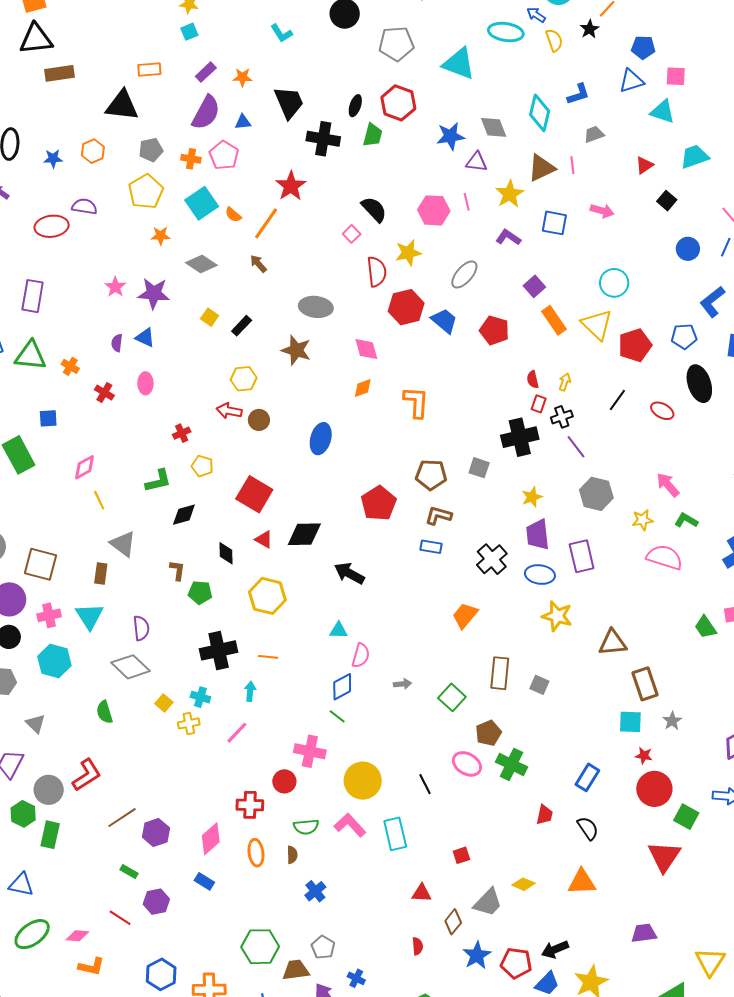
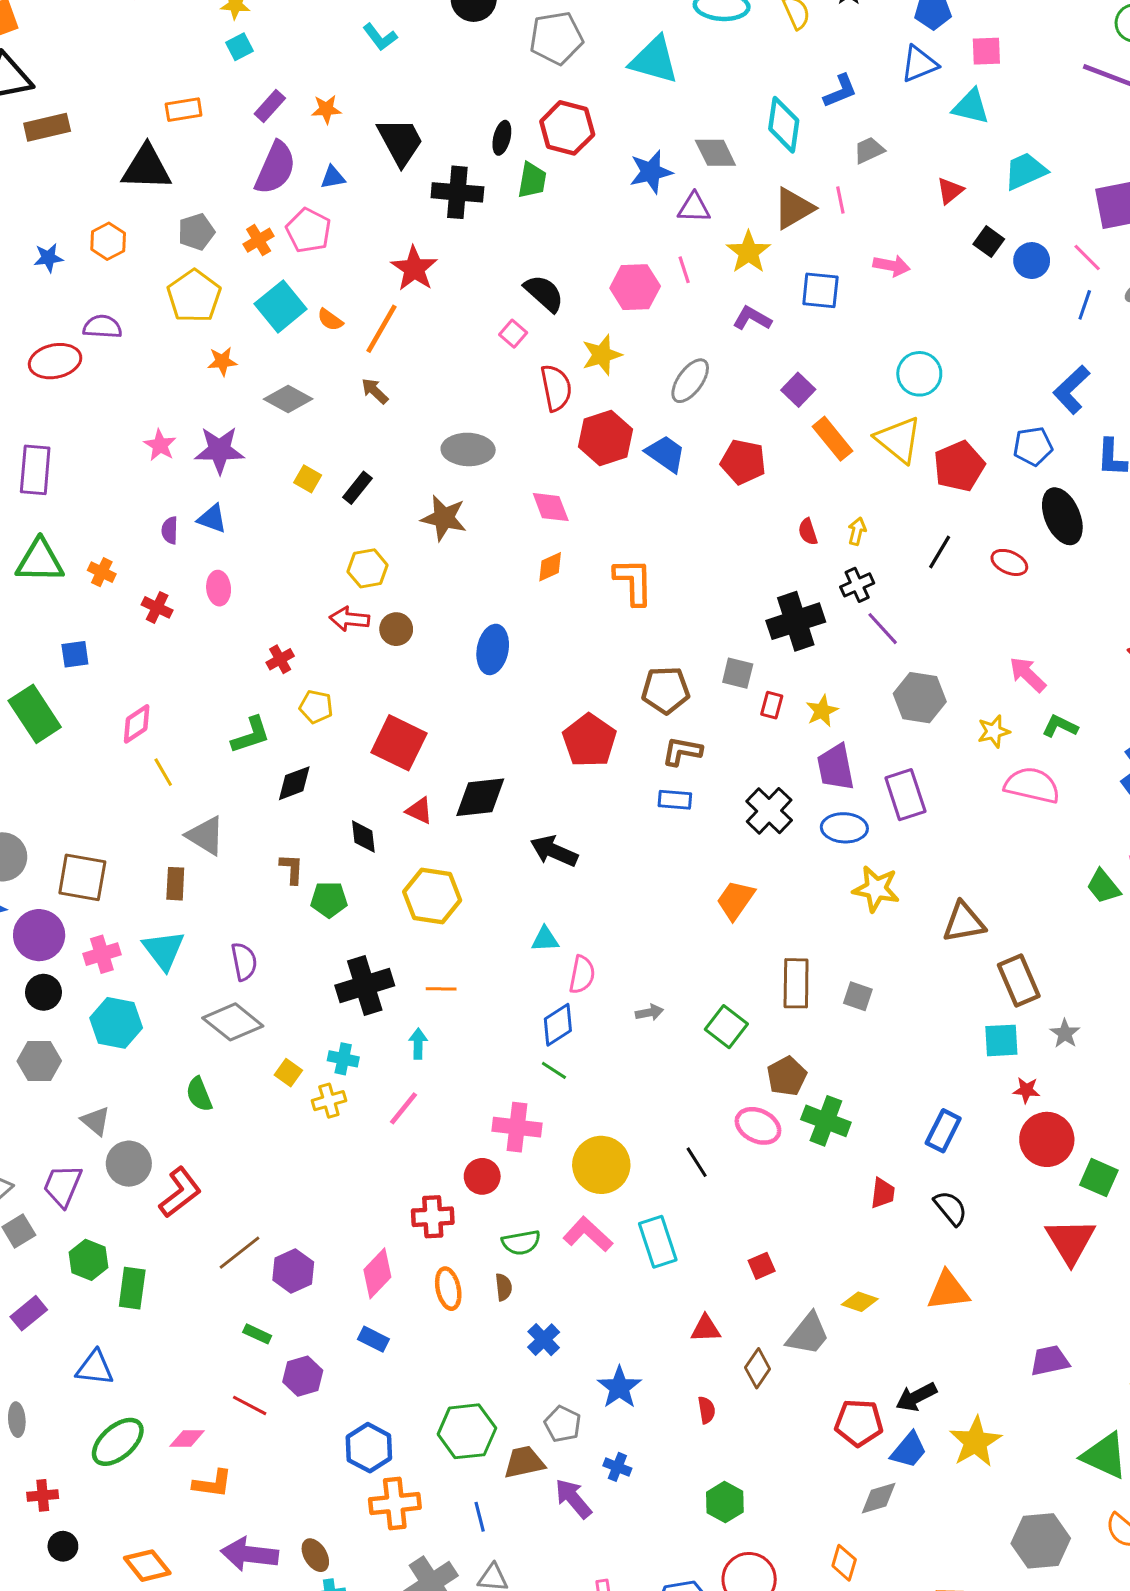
orange cross: (191, 159) -> (259, 240), turned -36
blue circle: (688, 249) -> (1032, 261), moved
red rectangle: (539, 404) -> (772, 705), moved
gray circle: (49, 790) -> (129, 1164), moved
blue star: (477, 955) -> (619, 1387), moved
blue hexagon: (161, 974) -> (369, 1448), moved

